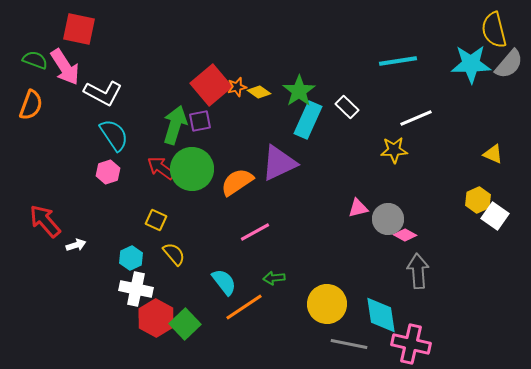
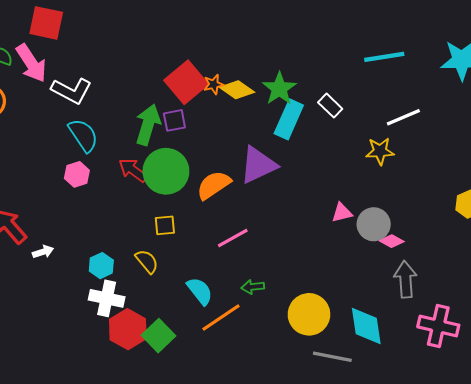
yellow diamond: (259, 92) -> (237, 90), size x1.4
yellow square: (156, 220) -> (165, 225), moved, turned -30
pink cross: (411, 344) -> (438, 326), moved

